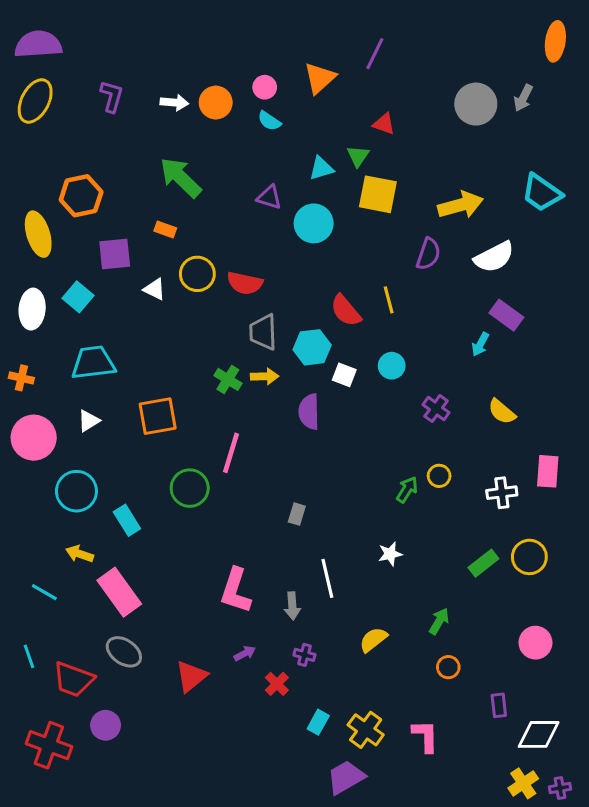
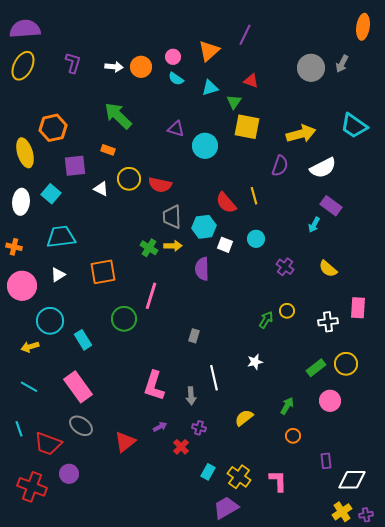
cyan triangle: (321, 168) -> (210, 88), moved
yellow arrow: (80, 554) -> (30, 347), moved, turned -36
pink circle: (535, 643) -> (330, 401), moved

